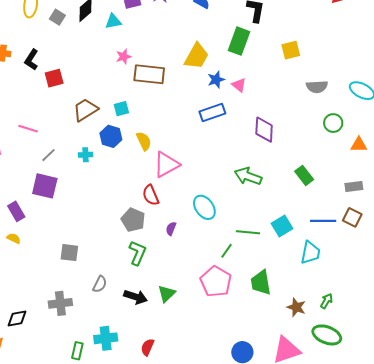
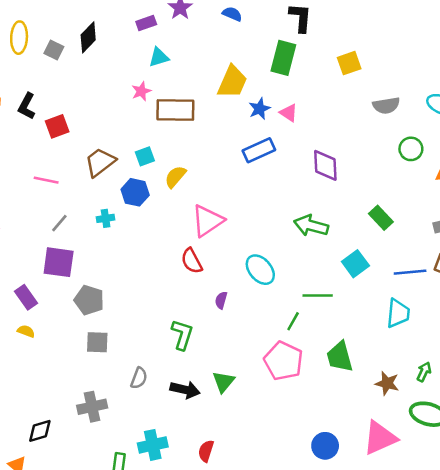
cyan triangle: (113, 21) -> (159, 57), moved
pink line: (28, 129) -> (46, 180), moved
yellow semicircle: (144, 141) -> (175, 177), moved, turned -108
gray pentagon: (133, 220) -> (89, 300), moved
cyan square: (282, 226) -> (355, 264), moved

